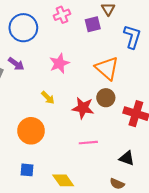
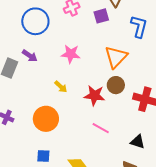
pink star: (59, 63) -> (71, 54), turned 30
orange triangle: (107, 68) -> (116, 57), turned 35
pink line: (88, 143) -> (101, 128), turned 36

